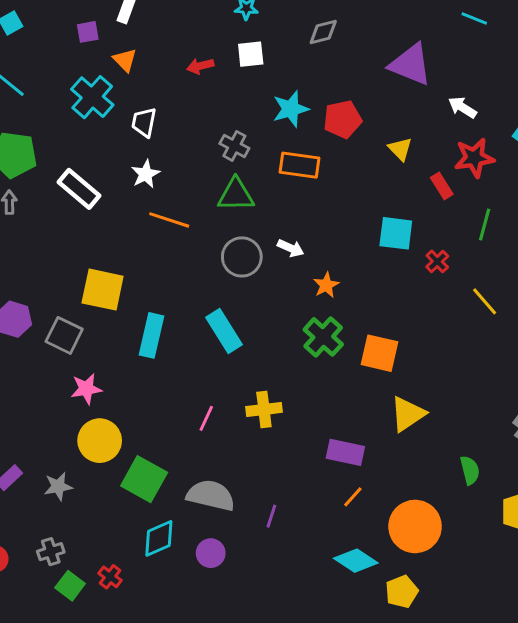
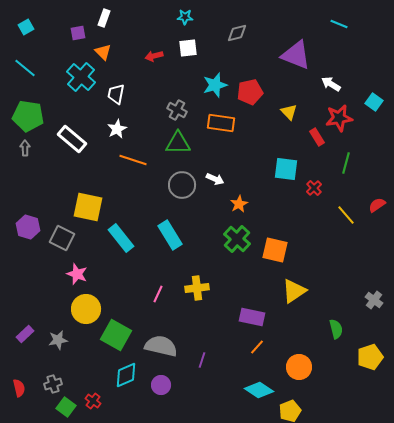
cyan rectangle: (151, 335) -> (121, 238), turned -52
pink star: (86, 389) -> (77, 274), turned 30
orange circle: (415, 526) -> (299, 367), size x0.7

